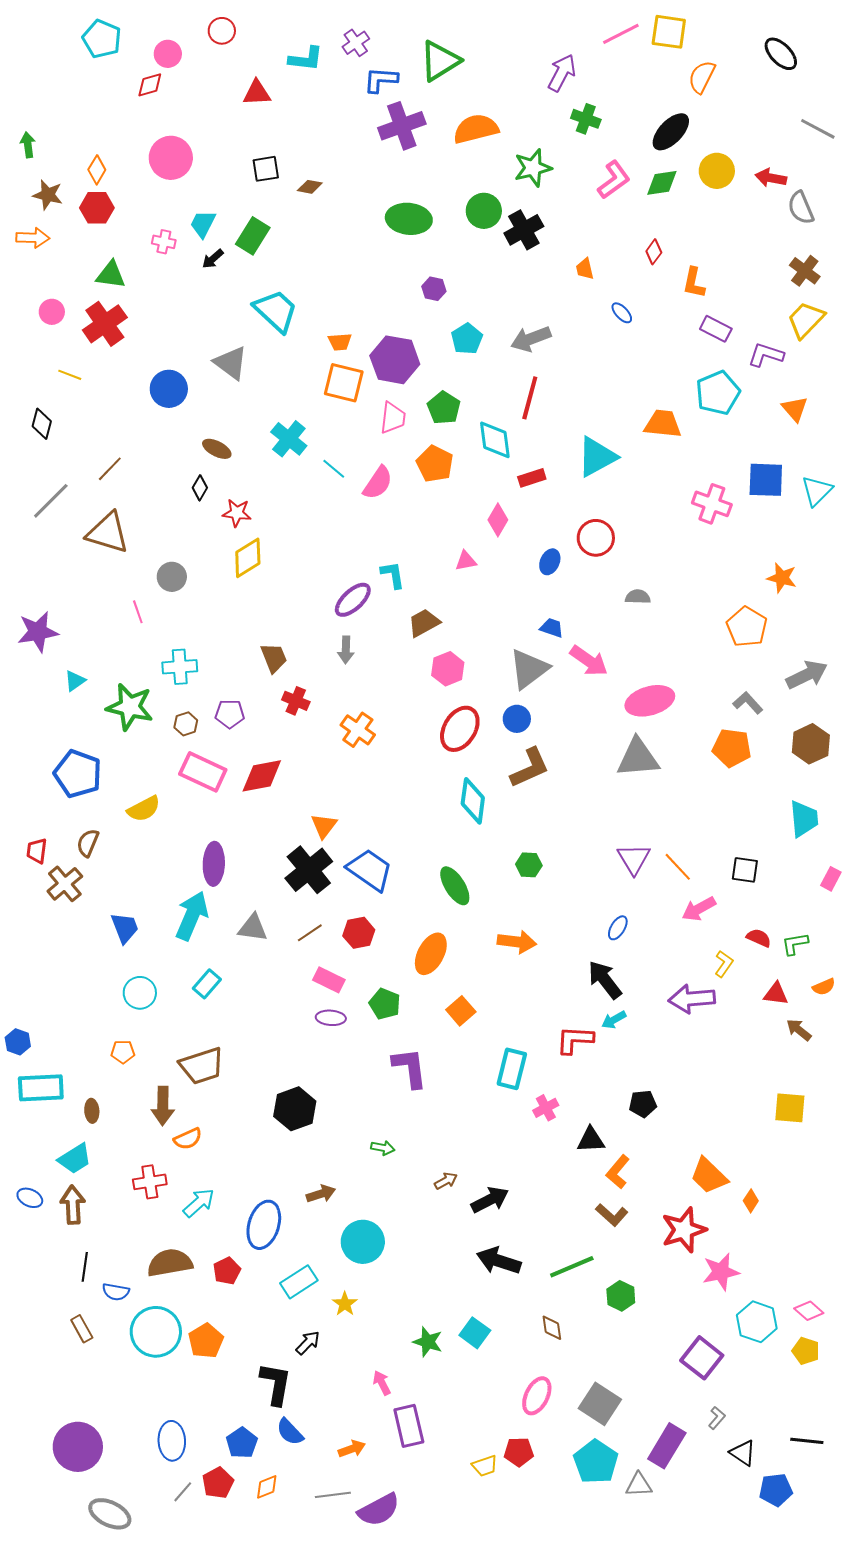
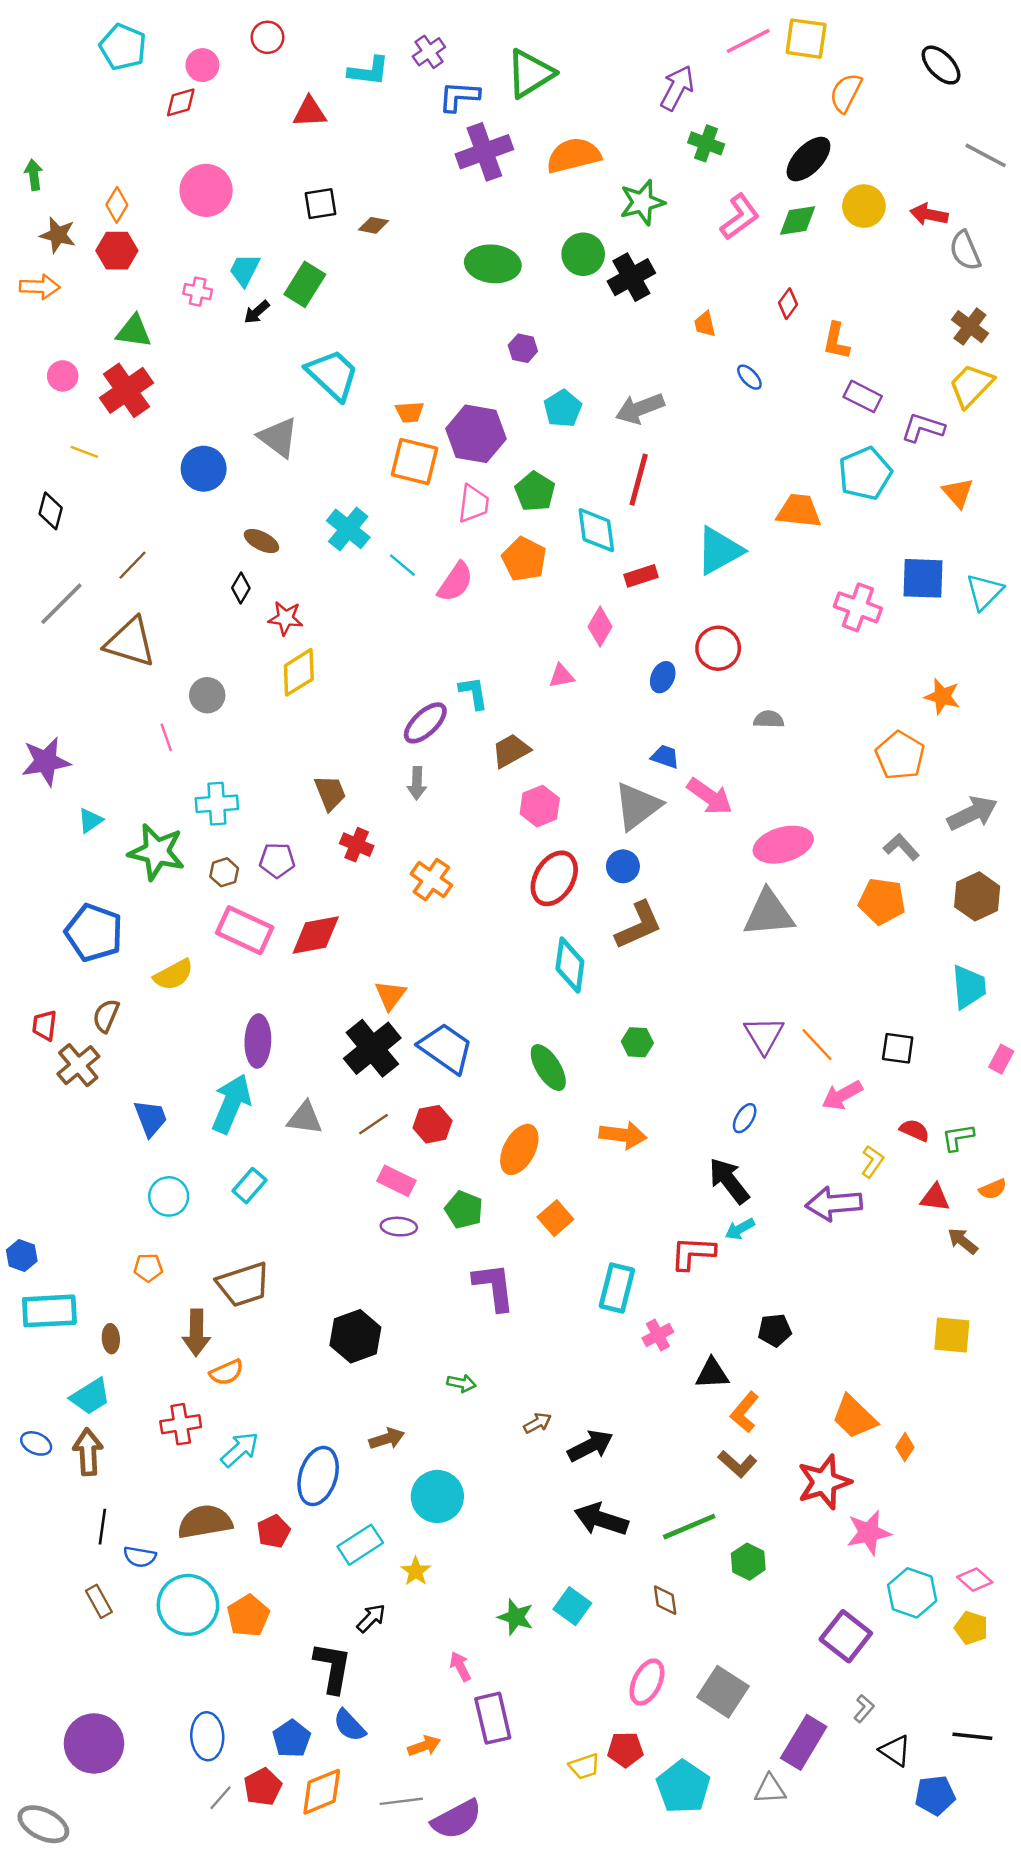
cyan pentagon: (596, 1462) -> (683, 1787), moved
orange diamond: (267, 1487) -> (322, 1792), size x1.6
gray ellipse: (110, 1514) -> (43, 1824), moved

